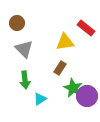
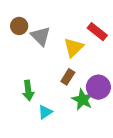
yellow triangle: (65, 42) -> (73, 47), turned -36
gray triangle: (24, 49) -> (41, 36), moved
purple circle: (87, 96) -> (98, 87), moved

